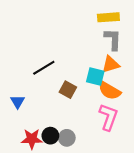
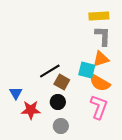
black line: (44, 68) -> (50, 71), moved
black circle: (50, 136) -> (58, 102), moved
red star: (32, 139) -> (31, 110), moved

